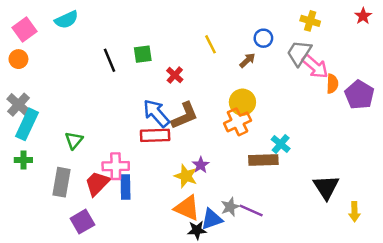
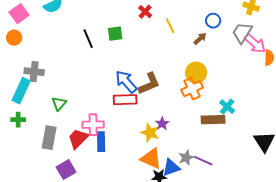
red cross: (175, 75) -> (145, 12), moved
gray cross: (18, 105) -> (34, 72), moved, turned -36

